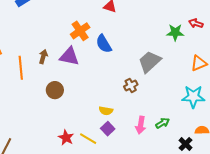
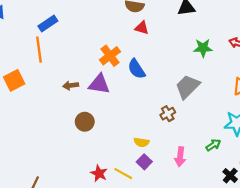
green star: (175, 32) -> (203, 48), moved
brown arrow: (43, 57) -> (71, 85), turned -112
orange line: (21, 68) -> (39, 50), moved
green arrow: (163, 123) -> (213, 145), moved

